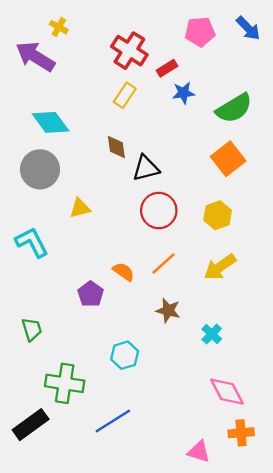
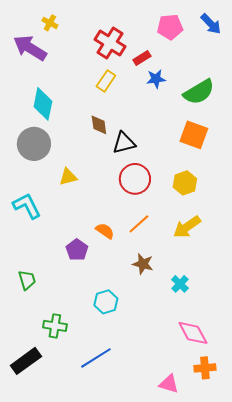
cyan diamond: (51, 122) -> (43, 104), turned 48
orange square: (228, 159) -> (194, 135), turned -32
green cross: (65, 383) -> (55, 326), size x0.7

